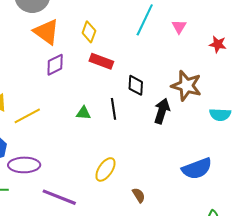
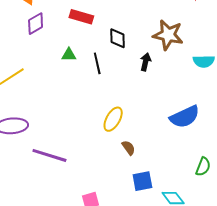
black arrow: (162, 111) -> (146, 62), size x0.7
green triangle: (83, 113) -> (69, 55), moved
yellow ellipse: (105, 169) -> (113, 119), moved

